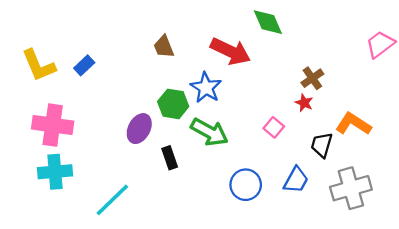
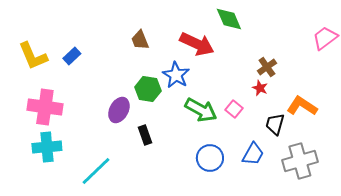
green arrow: (209, 132) -> (201, 110), moved

